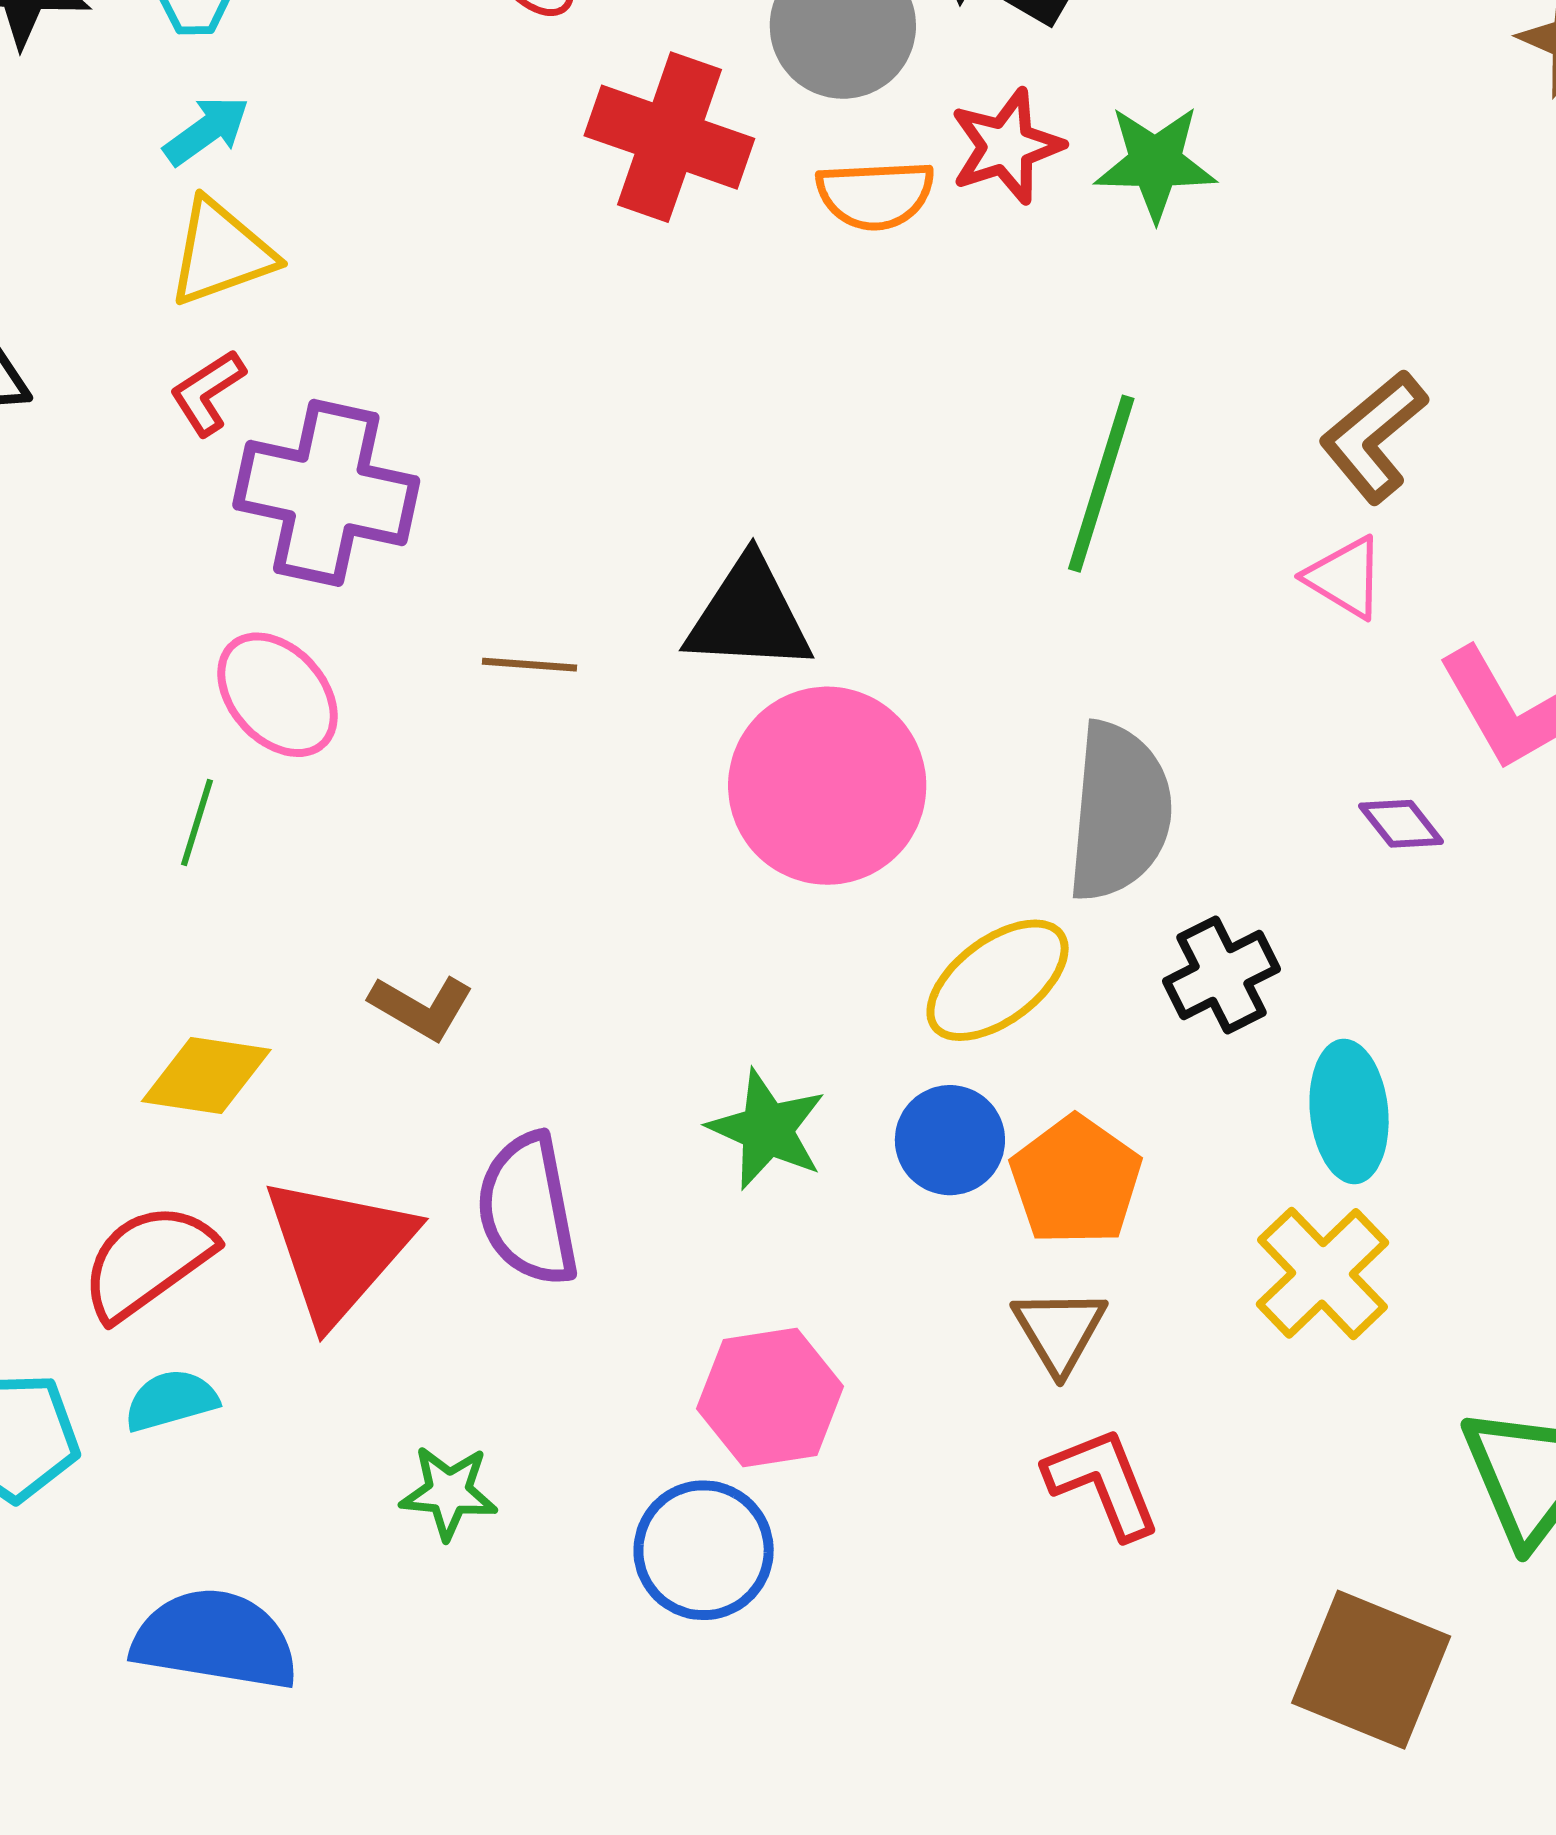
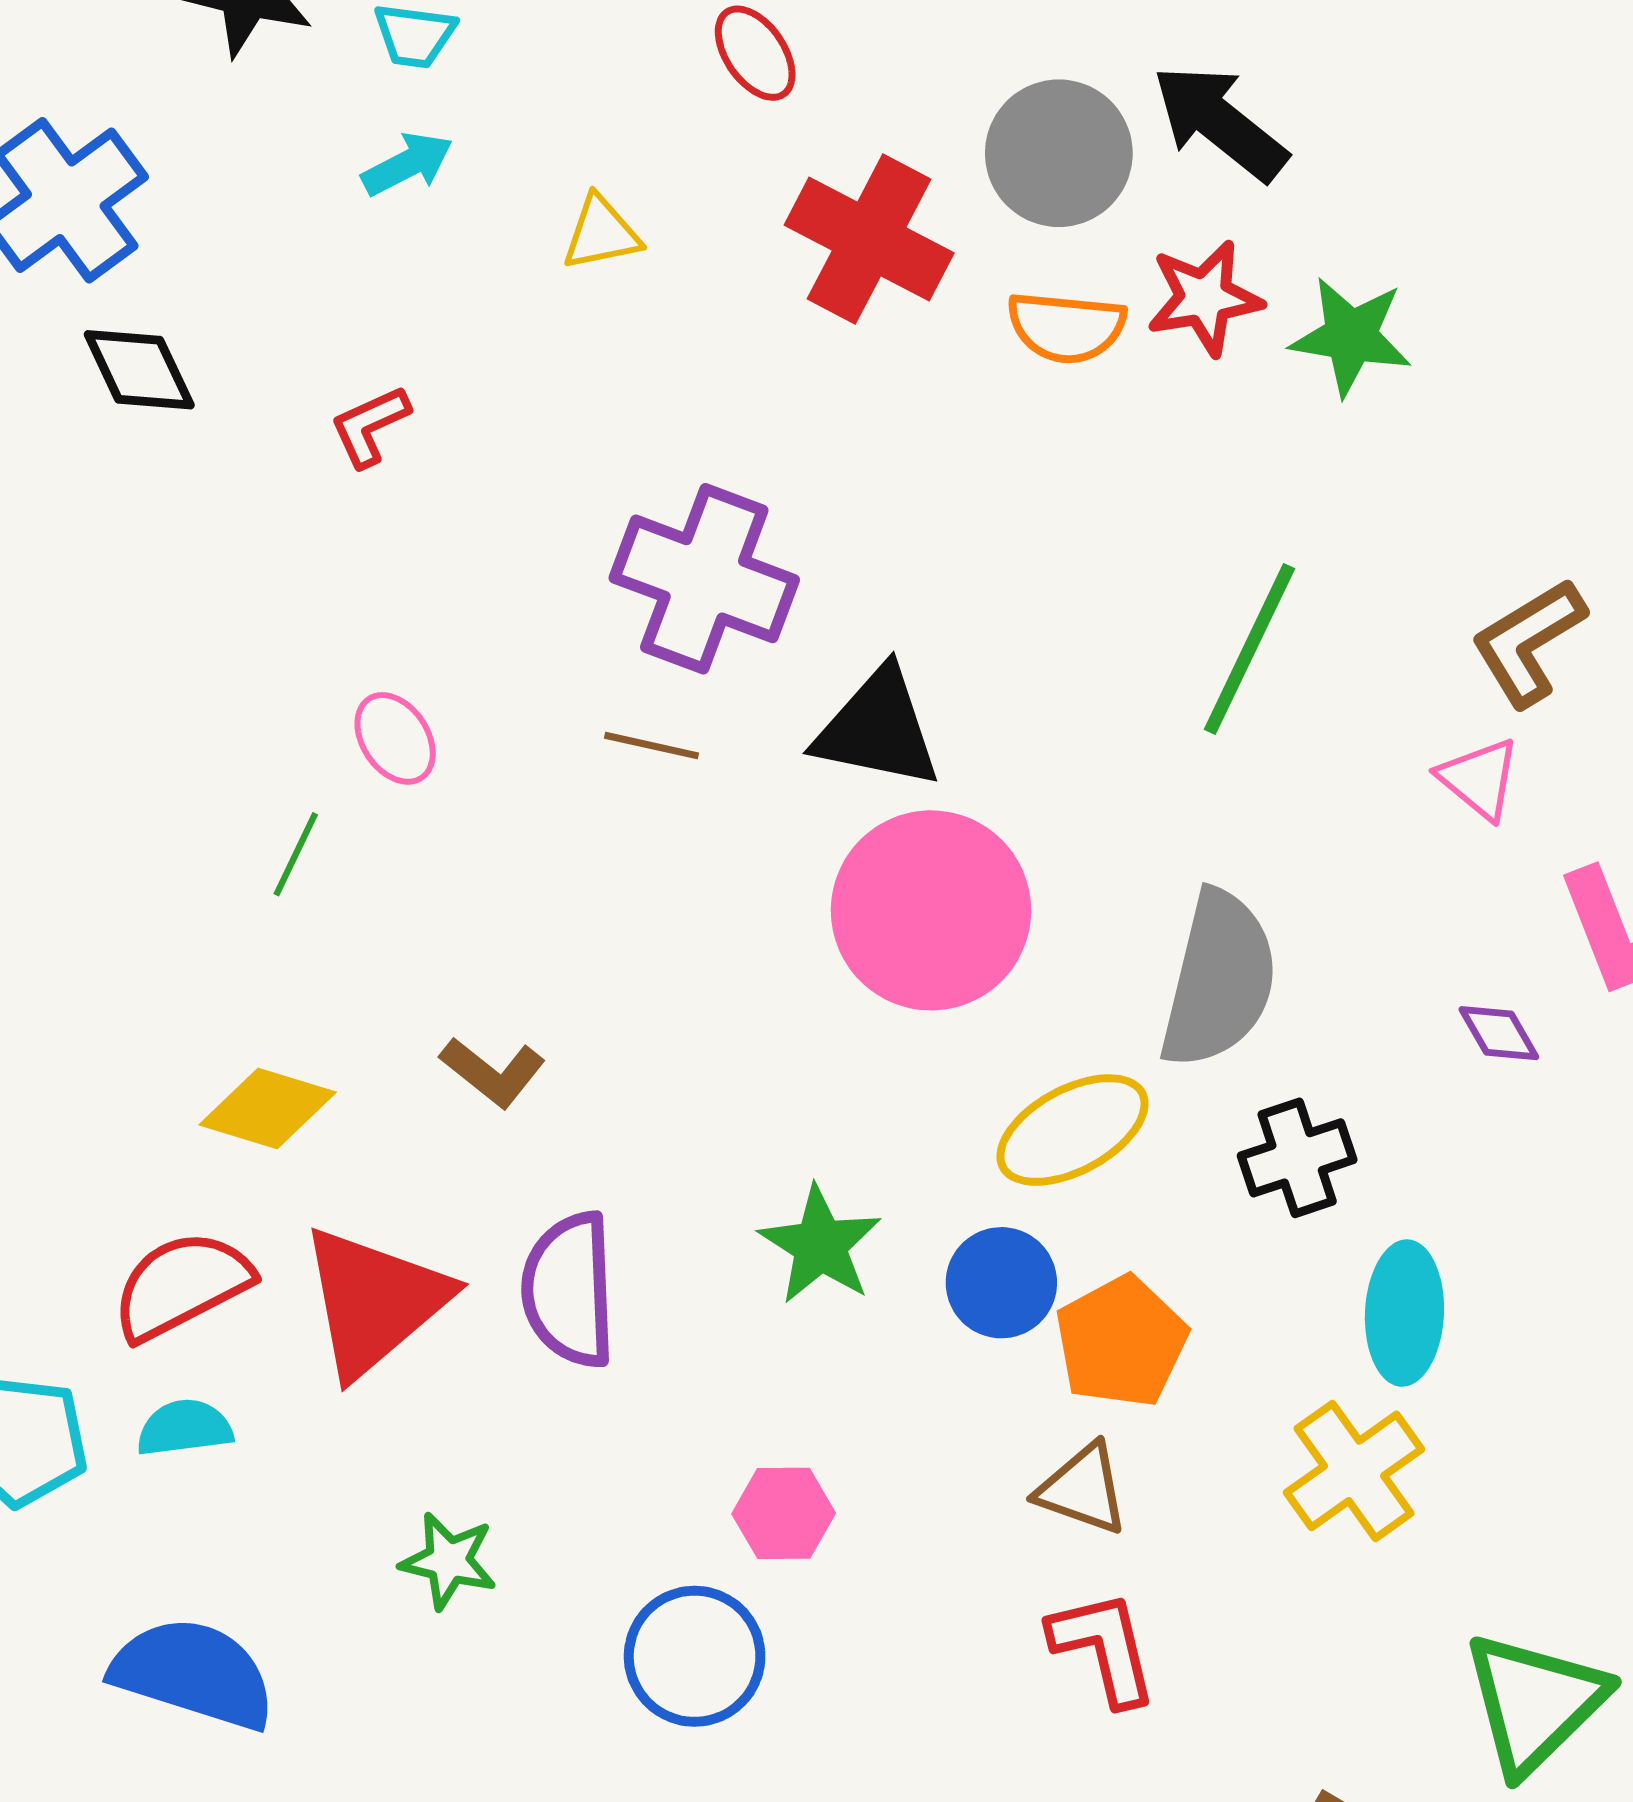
yellow triangle: (221, 253) -> (601, 233), moved, size x0.7
purple cross: (326, 493) -> (704, 579), moved
pink ellipse: (278, 695) -> (395, 738), size x0.7
brown triangle: (1059, 1330) -> (1083, 1489), turned -48
pink hexagon: (770, 1397) -> (784, 1513), size x0.7

